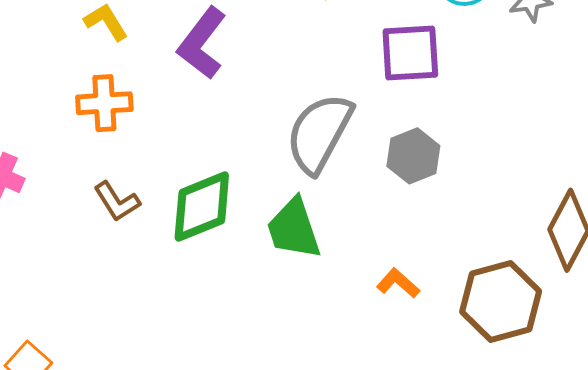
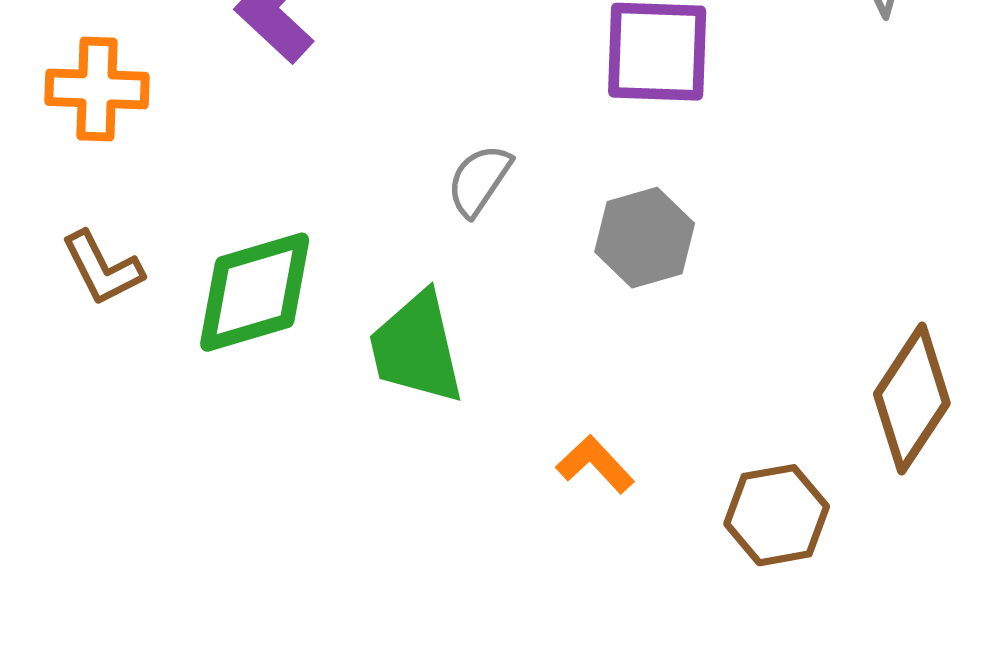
gray semicircle: (319, 133) -> (479, 180), size x0.5
brown hexagon: (501, 302) -> (777, 515), size x0.7

